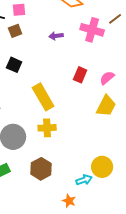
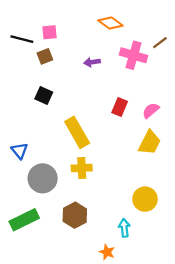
yellow circle: (102, 167) -> (145, 199), moved
cyan arrow: (84, 180) -> (124, 228), turned -77

